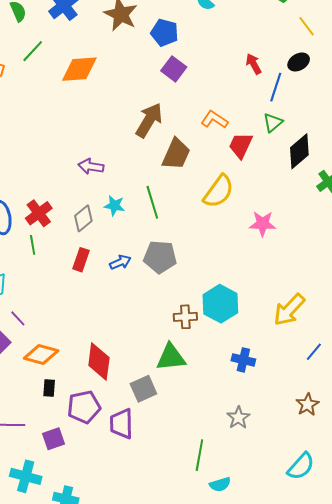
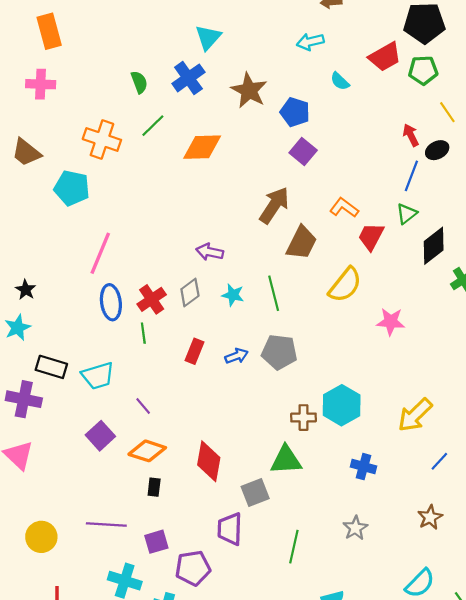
red arrow: (254, 64) -> (411, 135), moved
gray diamond: (83, 218) -> (190, 292), moved
purple line: (18, 318) -> (143, 406), moved
purple pentagon: (84, 407) -> (193, 568), moved
green line: (199, 455) -> (294, 547), moved

